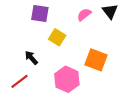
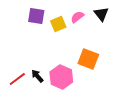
yellow square: (57, 37) -> (58, 24), moved, turned 35
black arrow: (31, 58) -> (37, 76), moved

